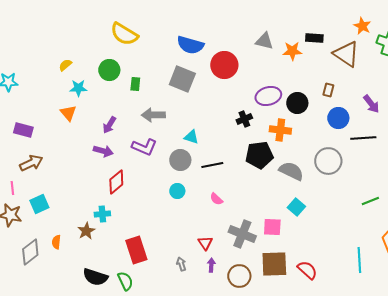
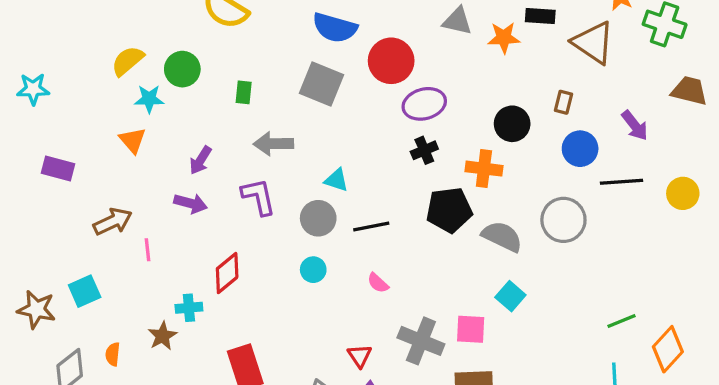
yellow semicircle: (65, 65) -> (128, 61), size x1.5
green circle: (109, 70) -> (182, 69), moved
purple ellipse: (268, 96) -> (424, 104), moved
purple L-shape: (144, 147) -> (259, 197), turned -125
brown arrow: (31, 163) -> (113, 222), moved
red diamond: (116, 182) -> (227, 273), moved
pink line: (12, 188) -> (147, 250), moved
green line: (370, 201) -> (621, 321), moved

